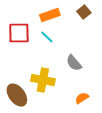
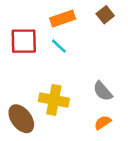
gray semicircle: (74, 63) -> (103, 91), moved

